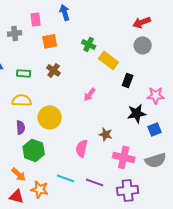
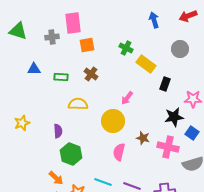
blue arrow: (65, 12) -> (154, 20), moved
pink rectangle: (36, 19) -> (73, 23), size x1.5
red arrow: (142, 22) -> (188, 16), moved
yellow semicircle: (22, 100) -> (78, 104), moved
yellow circle: (50, 117) -> (113, 121), moved
blue square: (155, 129) -> (192, 133), turned -32
pink cross: (124, 157) -> (168, 147), moved

